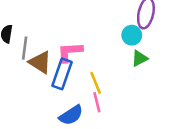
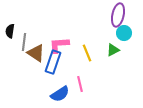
cyan circle: (132, 35) -> (124, 33), moved
yellow line: (96, 83) -> (87, 53), moved

